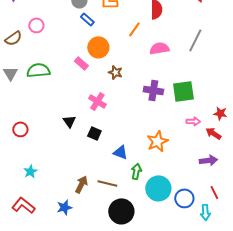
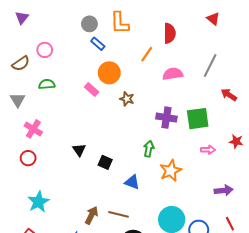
green semicircle: (38, 70) -> (47, 84), moved, size x0.7
pink cross: (97, 101) -> (33, 129), moved
red arrow: (213, 133) -> (229, 95), moved
cyan star: (30, 171) -> (38, 202), size x1.5
green arrow: (136, 171) -> (149, 149), moved

